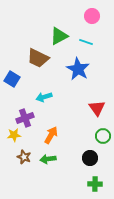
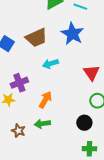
brown trapezoid: (38, 58) -> (36, 38), moved, turned -50
cyan arrow: (44, 97) -> (50, 64), moved
brown star: (24, 157) -> (18, 131), moved

